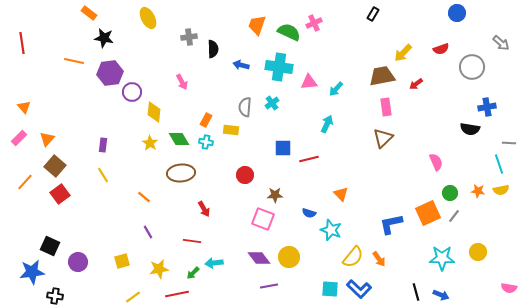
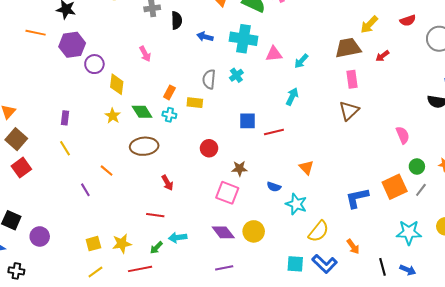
purple line: (148, 232) -> (85, 190), moved
orange arrow: (379, 259) -> (353, 247), moved
yellow square: (122, 261) -> (93, 244), moved
purple line: (269, 286) -> (224, 268), moved

